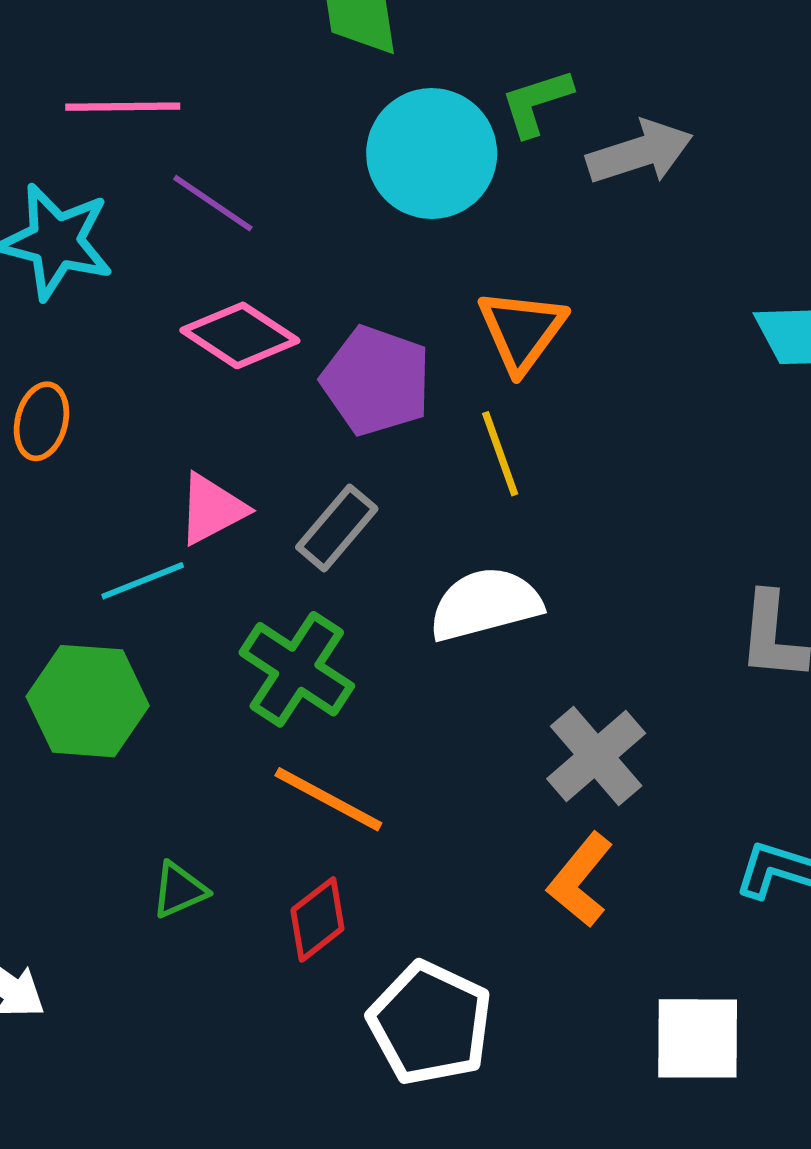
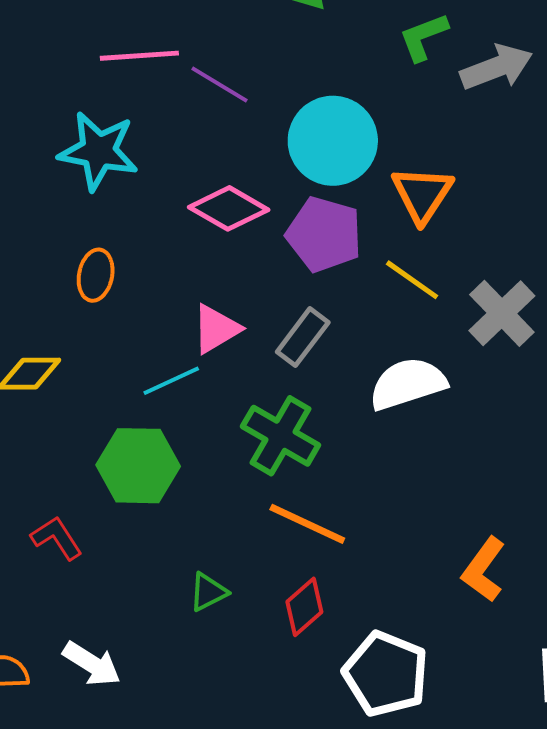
cyan circle: (432, 154) -> (333, 141), moved
purple line: (213, 203) -> (220, 84), moved
yellow line: (500, 454) -> (412, 280), turned -32
gray cross: (596, 756) -> (502, 313), moved

